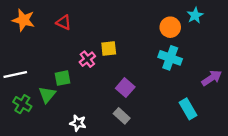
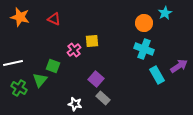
green square: (63, 78) -> (53, 66), turned 32
purple square: (125, 88) -> (96, 79), moved
cyan rectangle: (188, 109) -> (157, 75), moved
white star: (78, 123) -> (75, 104), moved

